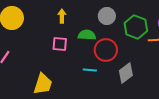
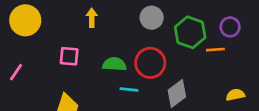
green semicircle: (87, 35) -> (114, 64), moved
pink square: (60, 44) -> (69, 56), moved

